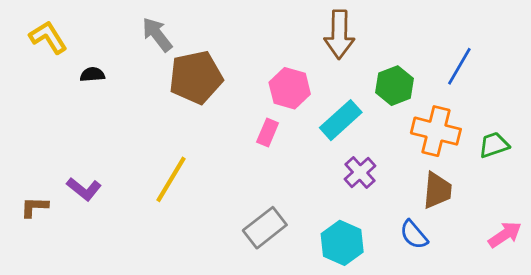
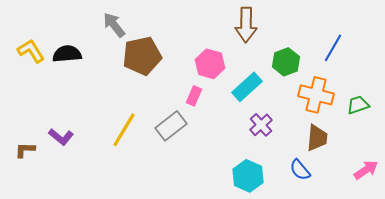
yellow L-shape: (48, 37) -> (31, 51), moved
black semicircle: (92, 75) -> (67, 54), size x1.6
gray rectangle: (265, 228) -> (171, 126), moved

